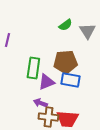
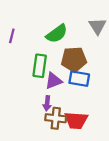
green semicircle: (65, 25) -> (57, 34), moved, size x1.5
purple arrow: (40, 103) -> (47, 103), turned -104

